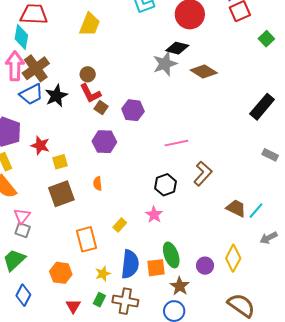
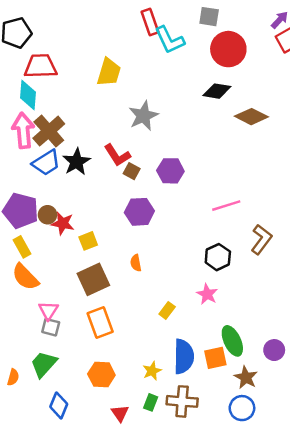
gray star: (165, 64) -> (143, 116), moved
brown circle: (88, 74) -> (48, 215), moved
orange rectangle: (86, 239) -> (100, 322), moved

